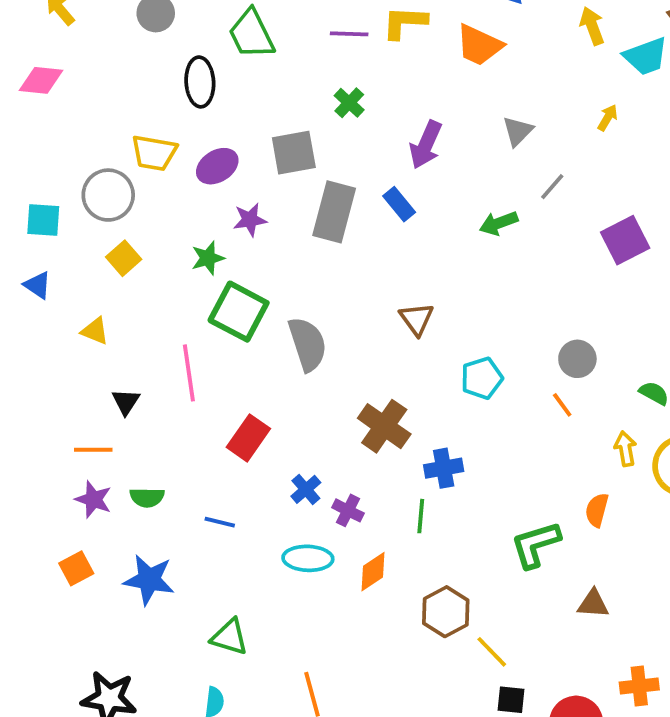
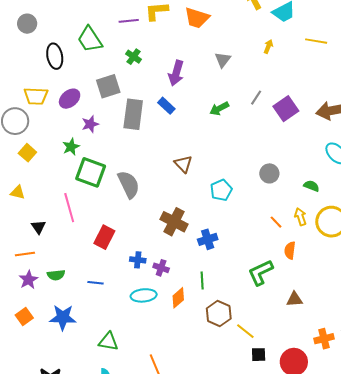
green trapezoid: (251, 34) -> (90, 39), moved
gray line: (552, 187) -> (256, 98), moved
orange line: (562, 405) -> (276, 222), moved
blue cross: (306, 489) -> (138, 260), turned -35
purple star: (93, 499) -> (28, 280), turned 30
green line: (421, 516) -> (202, 280), moved

